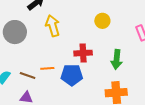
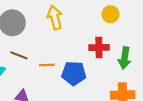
red cross: (83, 53) -> (99, 48), moved
brown line: (28, 76) -> (19, 55), moved

